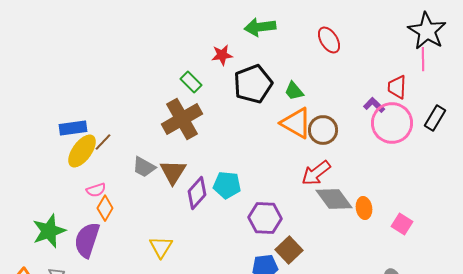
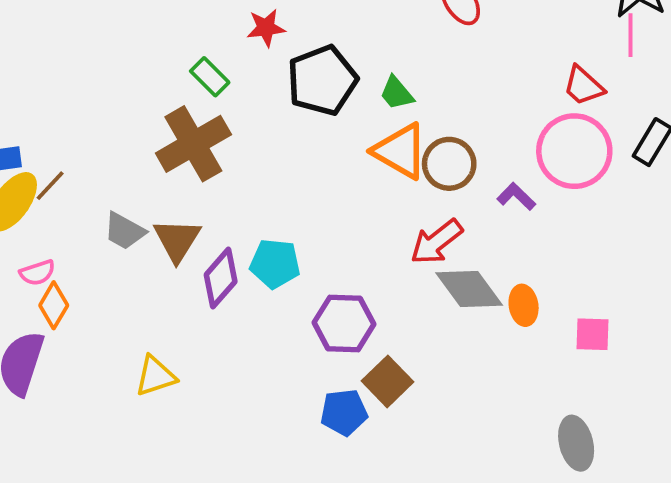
red trapezoid: (397, 87) -> (583, 86), turned -50
purple L-shape: (374, 105) -> (516, 196), moved
pink square: (402, 224) -> (592, 334), turned -30
yellow triangle: (161, 247) -> (155, 376), turned 40

